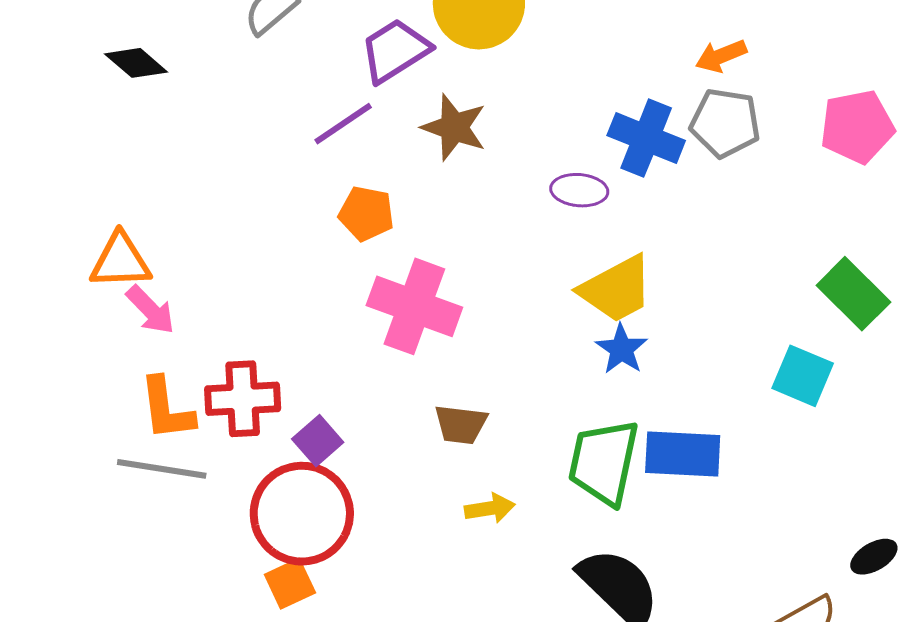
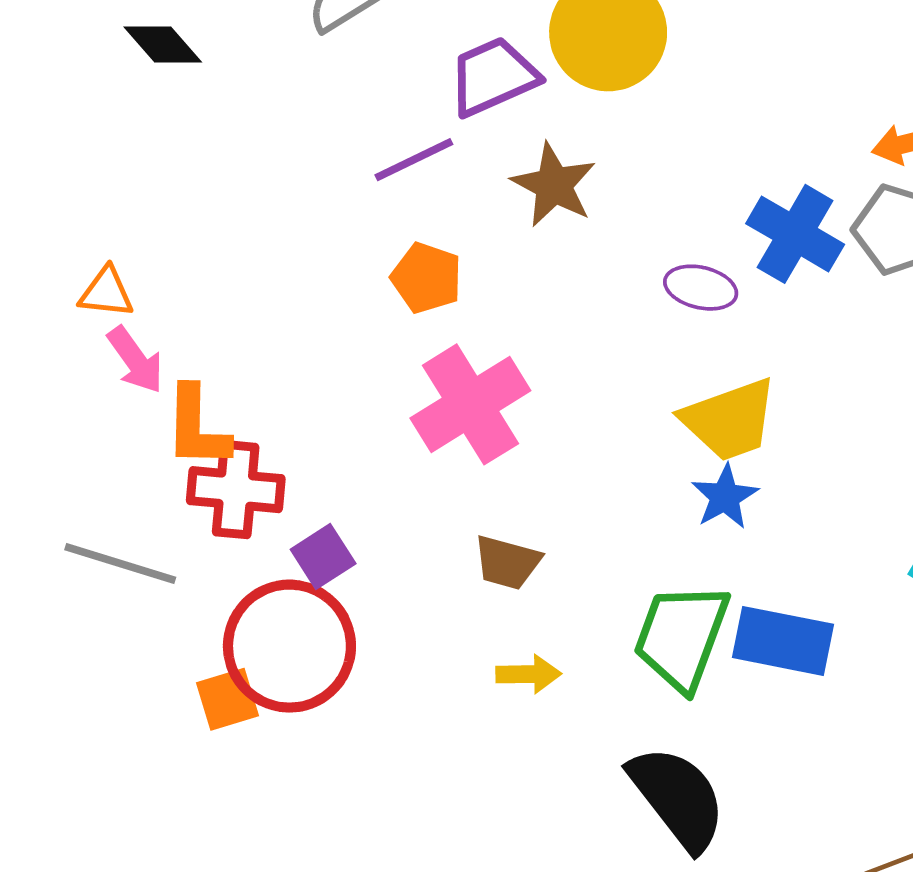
orange triangle: (120, 261) -> (106, 292), size x0.7
pink cross: (414, 306) -> (470, 404), turned 30
orange L-shape: (167, 409) -> (197, 427), moved
orange square: (290, 584) -> (227, 699), moved

